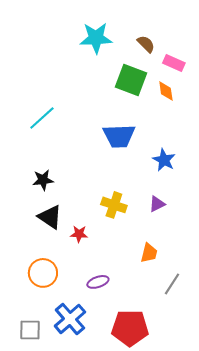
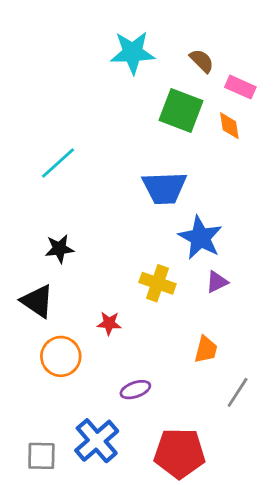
blue star: (164, 160) -> (200, 238), moved, size x1.4
black triangle: (50, 217) -> (37, 301), moved
orange circle: (43, 273) -> (61, 356), moved

